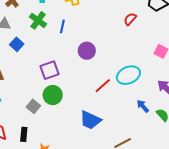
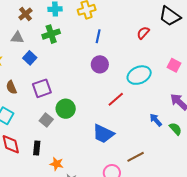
green cross: (38, 20) -> (51, 34), turned 36
blue line: (62, 26) -> (98, 36), moved
purple square: (49, 70) -> (42, 88), moved
cyan ellipse: (128, 75) -> (139, 75), moved

